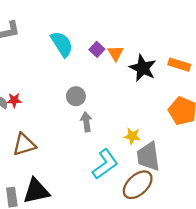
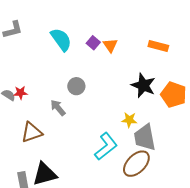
orange rectangle: (179, 65) -> (158, 46), moved
black star: (143, 68) -> (143, 85), moved
gray arrow: (86, 122) -> (58, 108), moved, turned -30

